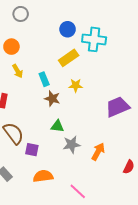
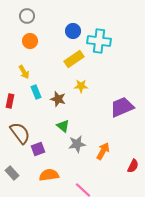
orange circle: (11, 47) -> (30, 41), moved
cyan rectangle: (44, 79) -> (36, 92), moved
green triangle: (57, 126) -> (63, 126), turned 32
purple square: (32, 150) -> (38, 149), turned -32

